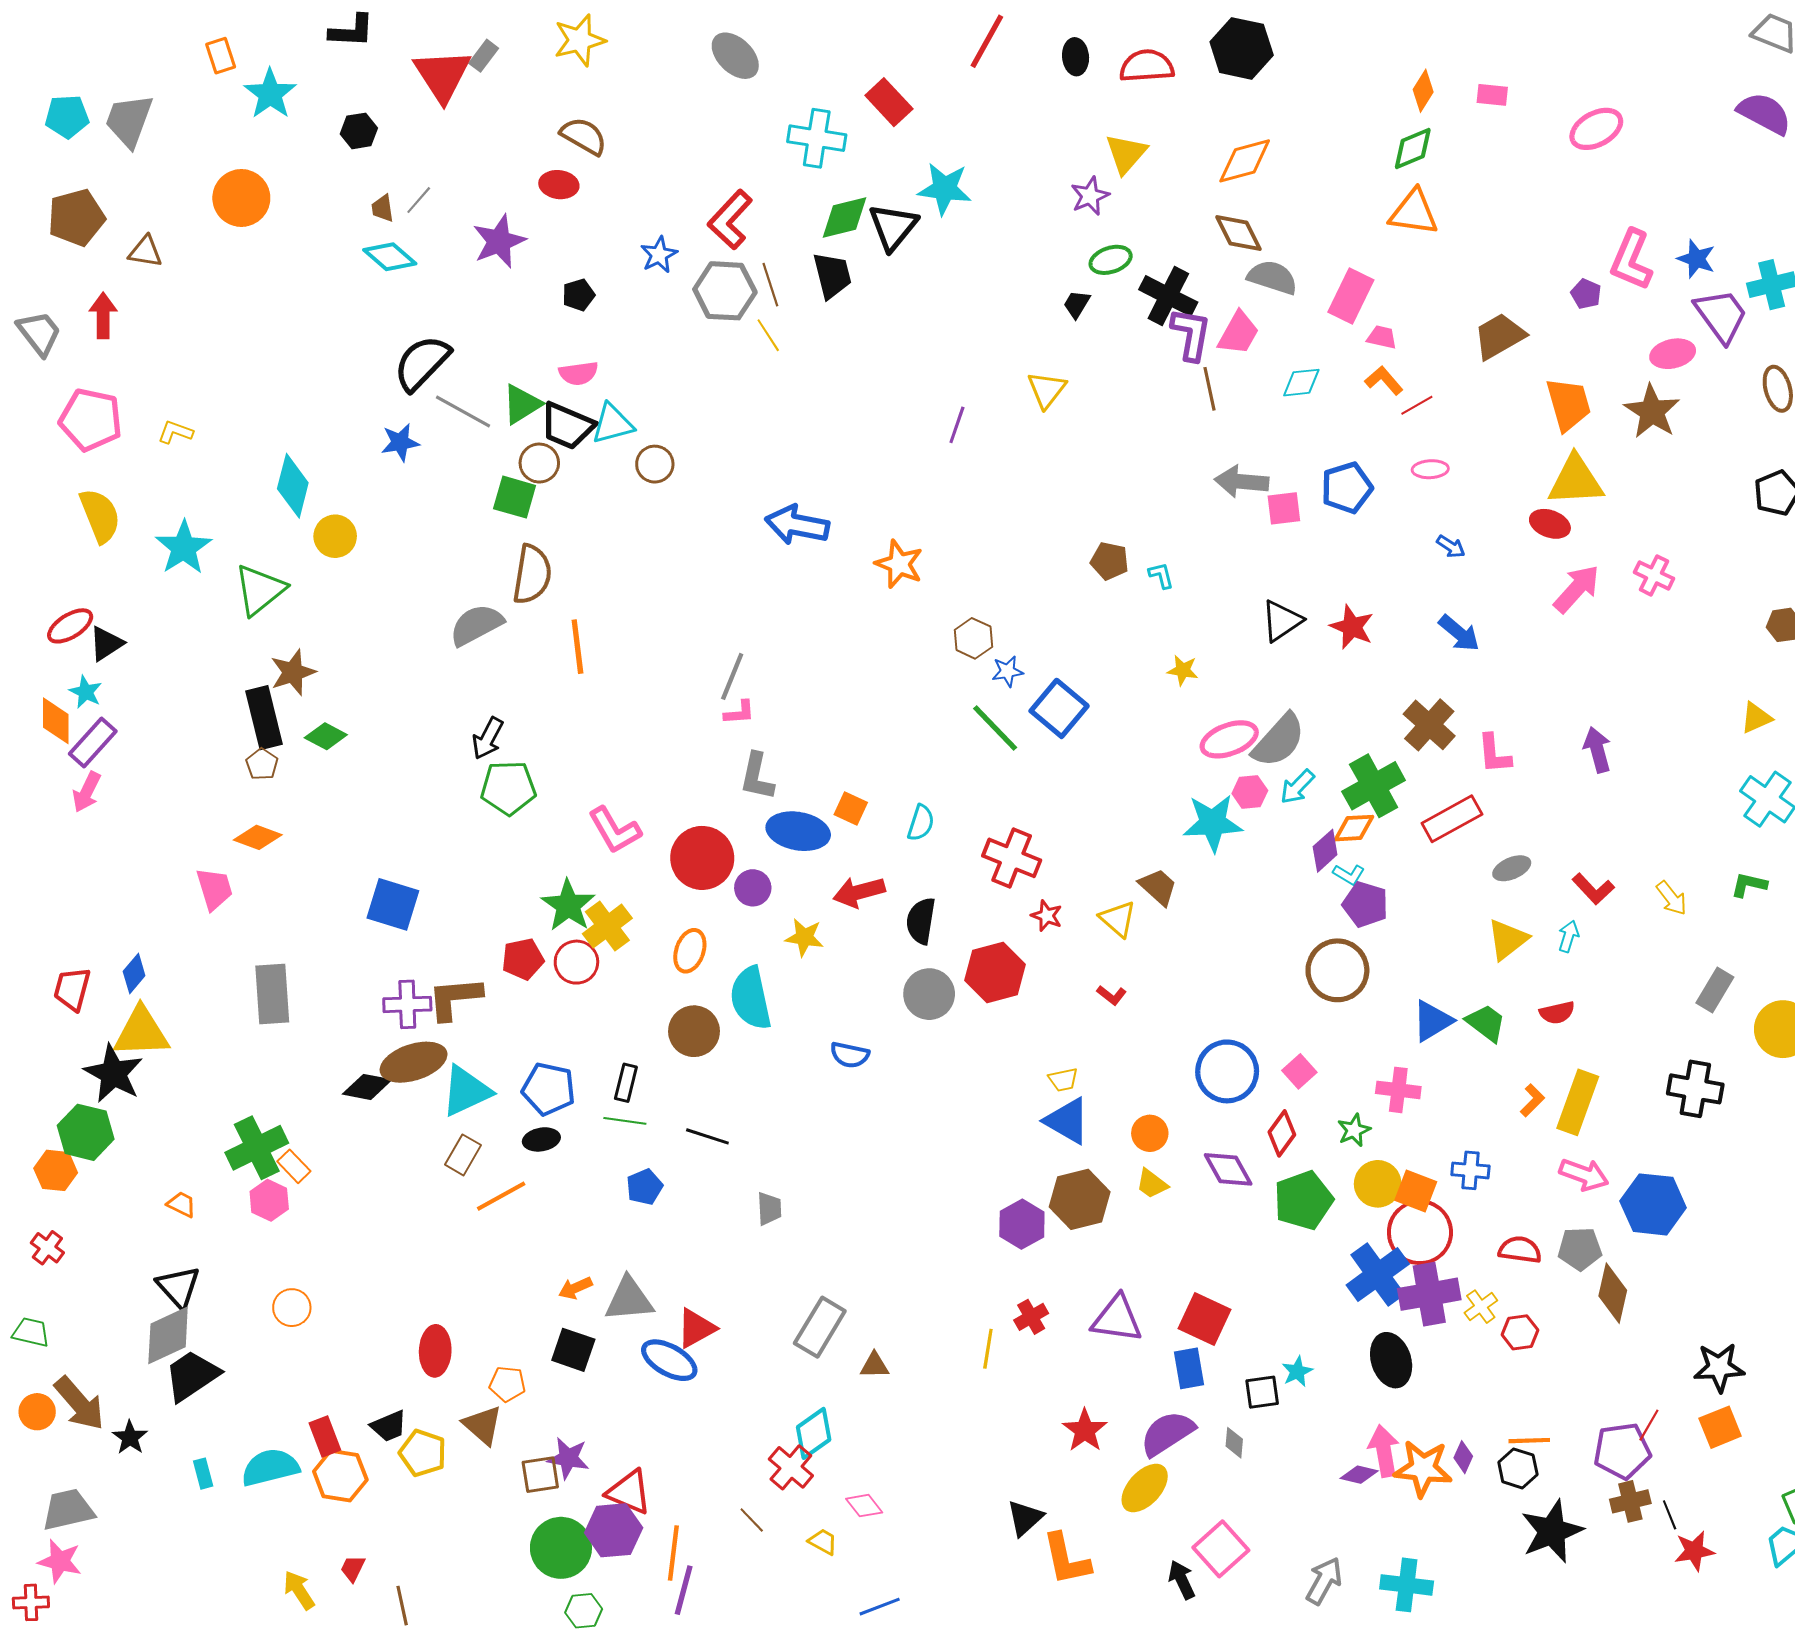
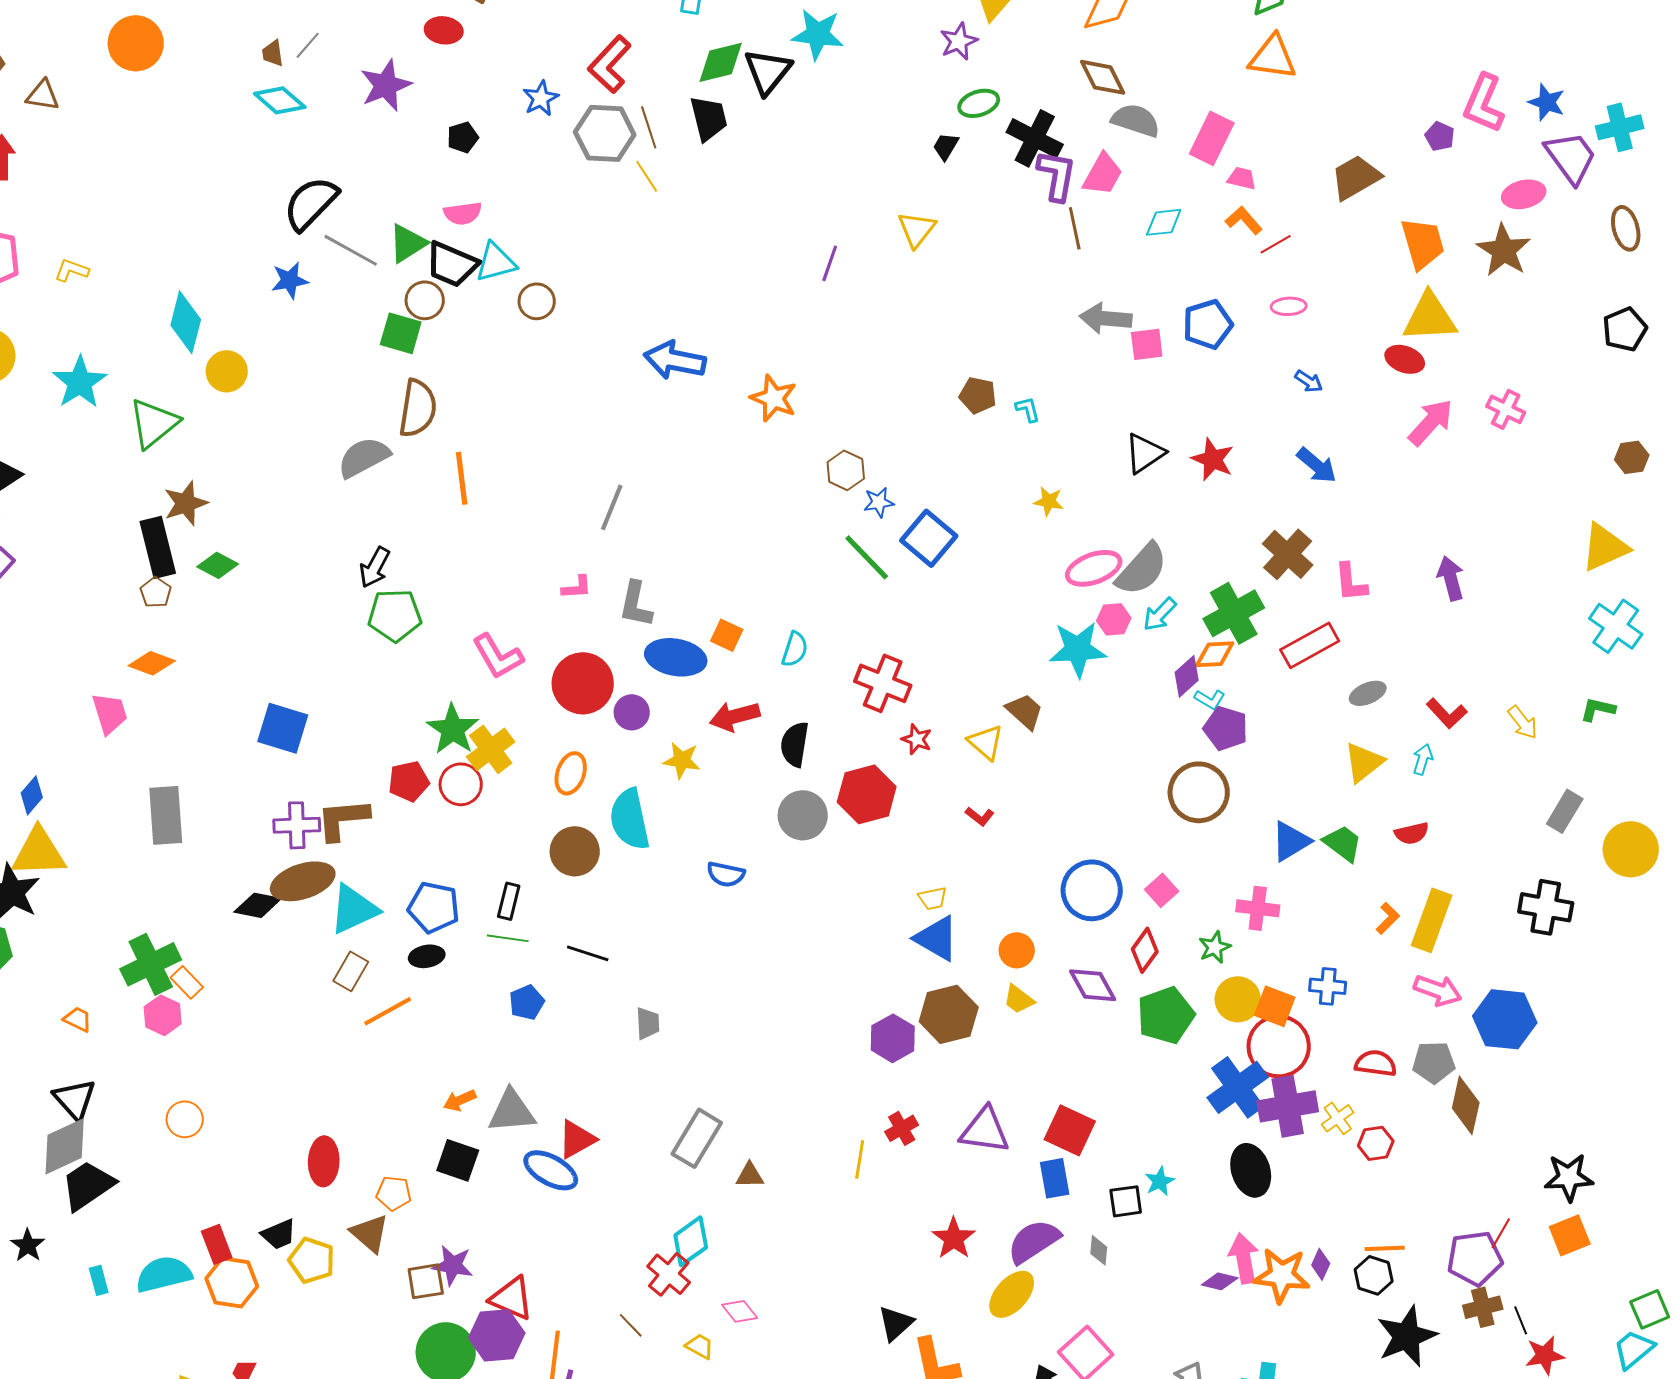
pink L-shape: (739, 713) -> (577, 587), moved
yellow triangle: (1756, 718) -> (1605, 547), size x1.6

